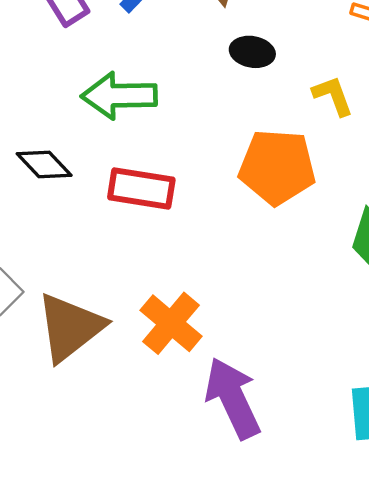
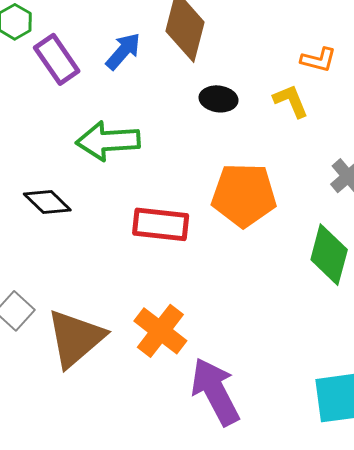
yellow L-shape: (333, 96) -> (291, 101), moved
red rectangle: (141, 188) -> (161, 224), moved

